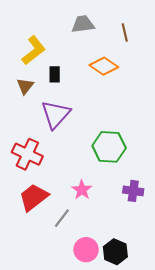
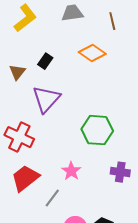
yellow L-shape: (34, 50) -> (25, 18), moved
black rectangle: (55, 74) -> (45, 61), turned 35

